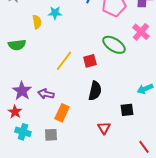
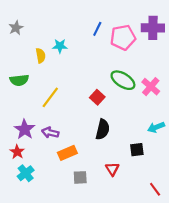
pink cross: (141, 32) -> (151, 87), moved
yellow line: (64, 61) -> (50, 97), moved
red square: (90, 61) -> (97, 97), turned -32
orange rectangle: (62, 113) -> (67, 153), turned 42
cyan cross: (23, 132) -> (26, 173), turned 35
gray square: (51, 135) -> (80, 177), moved

